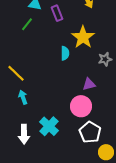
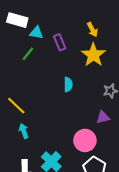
yellow star: (83, 37) -> (93, 55), moved
purple triangle: (89, 84) -> (103, 117), moved

